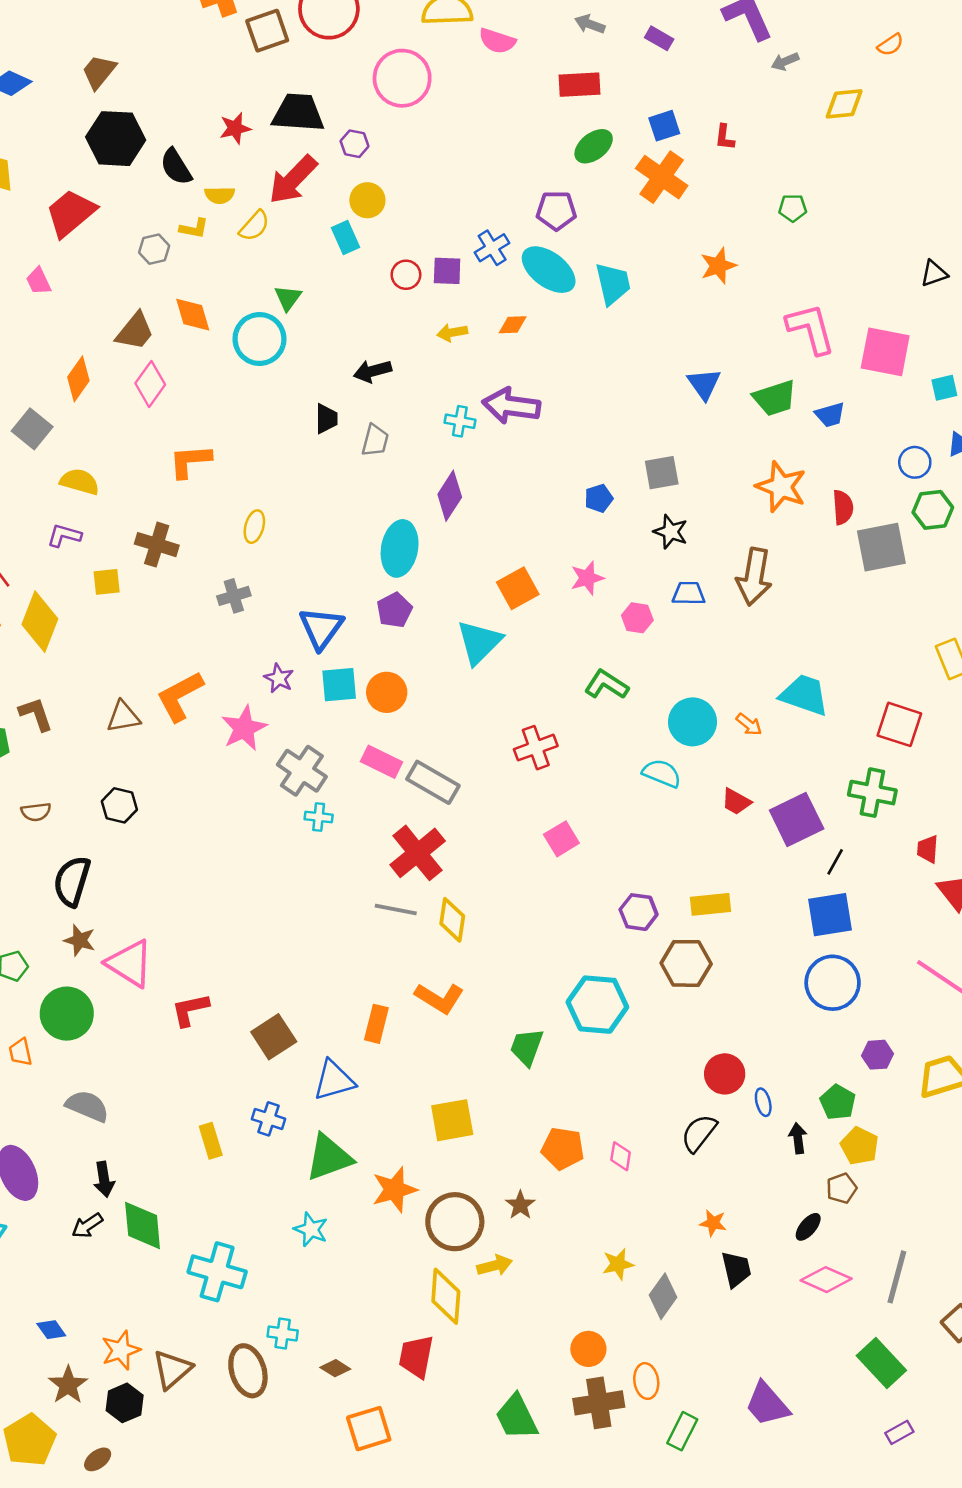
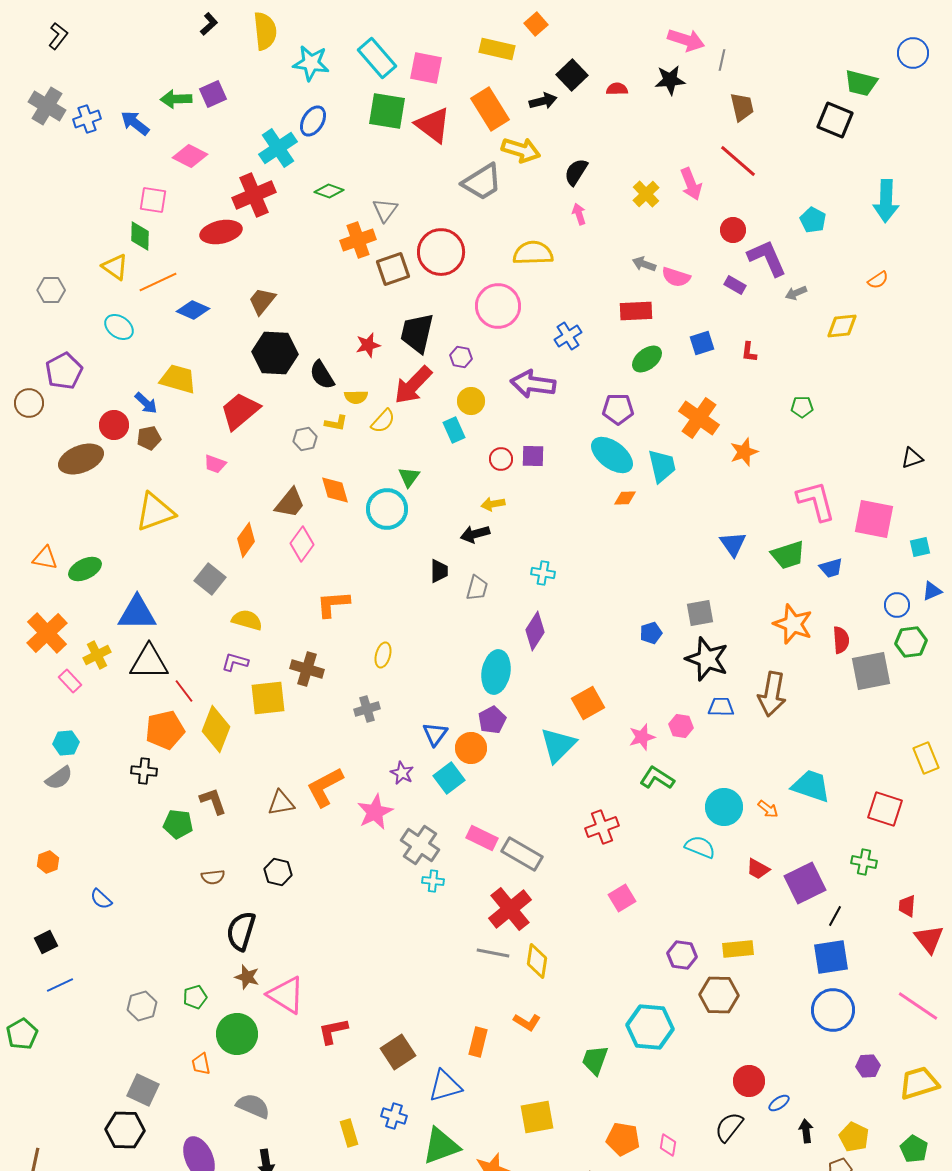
purple rectangle: (659, 38) -> (735, 285), moved
pink semicircle: (497, 41) -> (676, 277), moved
black trapezoid: (298, 113) -> (417, 333), turned -81
orange cross: (662, 177) -> (699, 418), moved
blue cross: (492, 248) -> (568, 336), moved
pink trapezoid: (38, 281) -> (215, 464), turned -45
orange diamond: (513, 325) -> (625, 498), moved
yellow arrow: (452, 333) -> (493, 504), moved
purple arrow: (511, 406) -> (533, 384), moved
black star: (671, 532) -> (707, 659), size x1.6
pink star: (587, 578) -> (642, 737), moved
yellow square: (107, 582) -> (268, 698), size x1.6
blue triangle: (321, 628) -> (435, 734), size x0.7
cyan square: (339, 685) -> (449, 778), turned -32
orange circle: (387, 692) -> (471, 748), moved
green cross: (872, 793) -> (864, 862), size x0.7
orange L-shape: (439, 998) -> (527, 1022), size x0.7
blue ellipse: (763, 1102) -> (779, 1103), turned 70
green pentagon: (838, 1102) -> (914, 1149), moved

